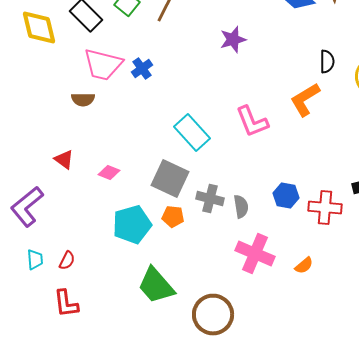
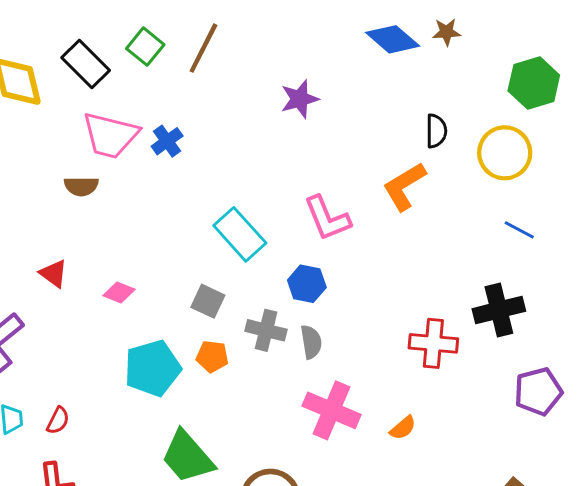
gray square: (170, 178) -> (208, 301), size x0.6
blue hexagon: (286, 196) -> (307, 284), moved

